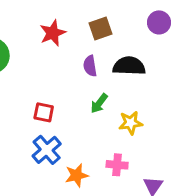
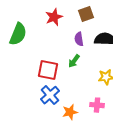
green arrow: (99, 103) -> (74, 61), moved
red square: (44, 112) -> (48, 70), size x1.5

